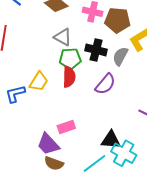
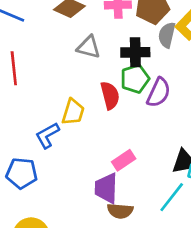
gray semicircle: (120, 56) -> (167, 35), moved
green pentagon: (70, 59) -> (135, 79), moved
purple trapezoid: (48, 144) -> (106, 188), turned 60

